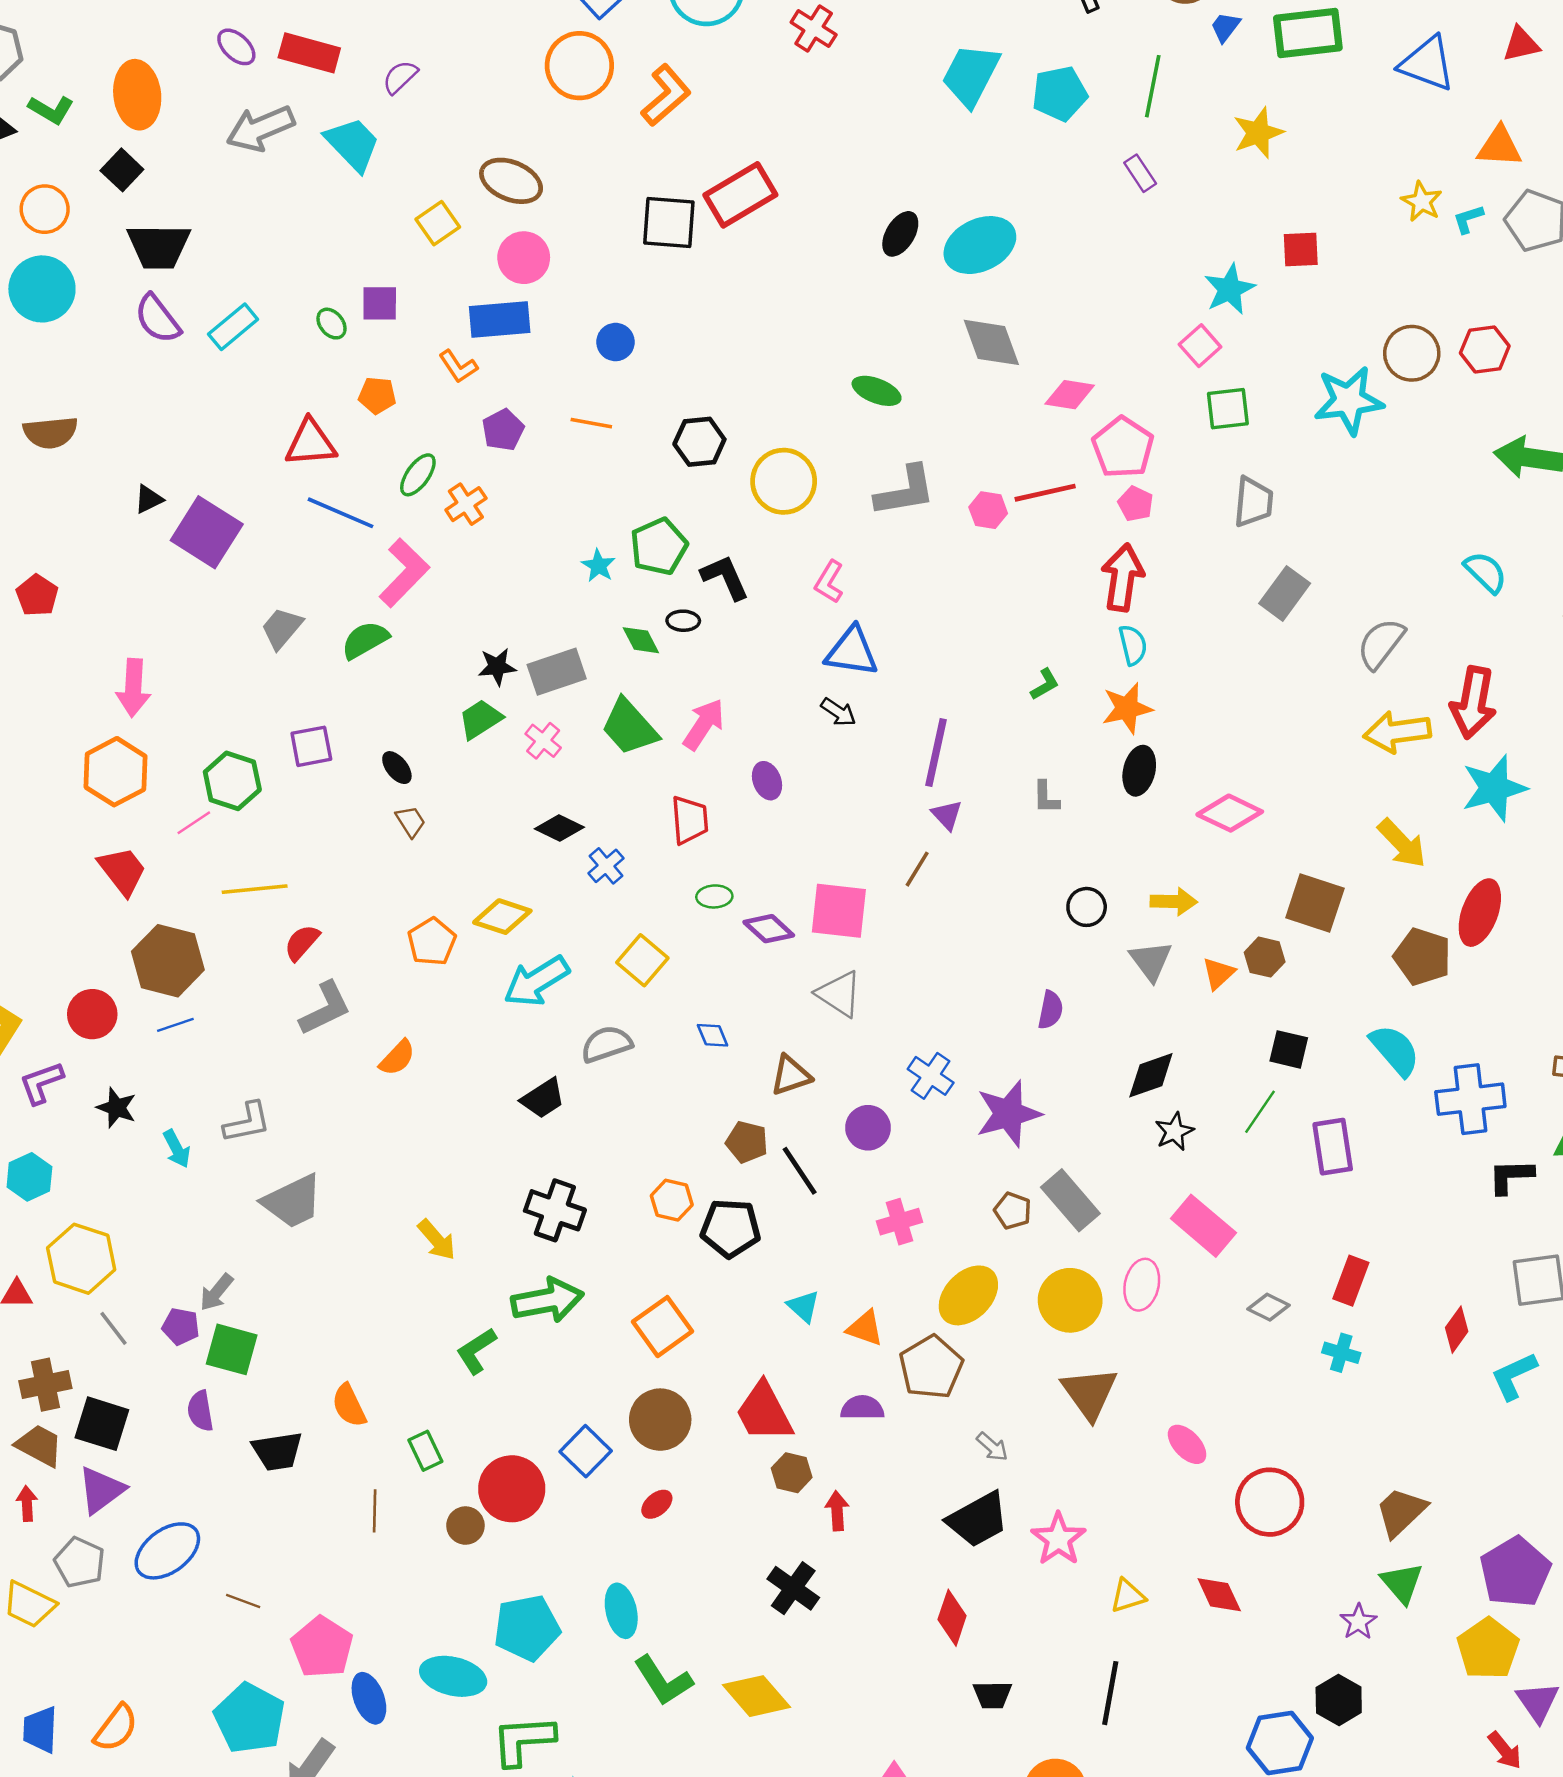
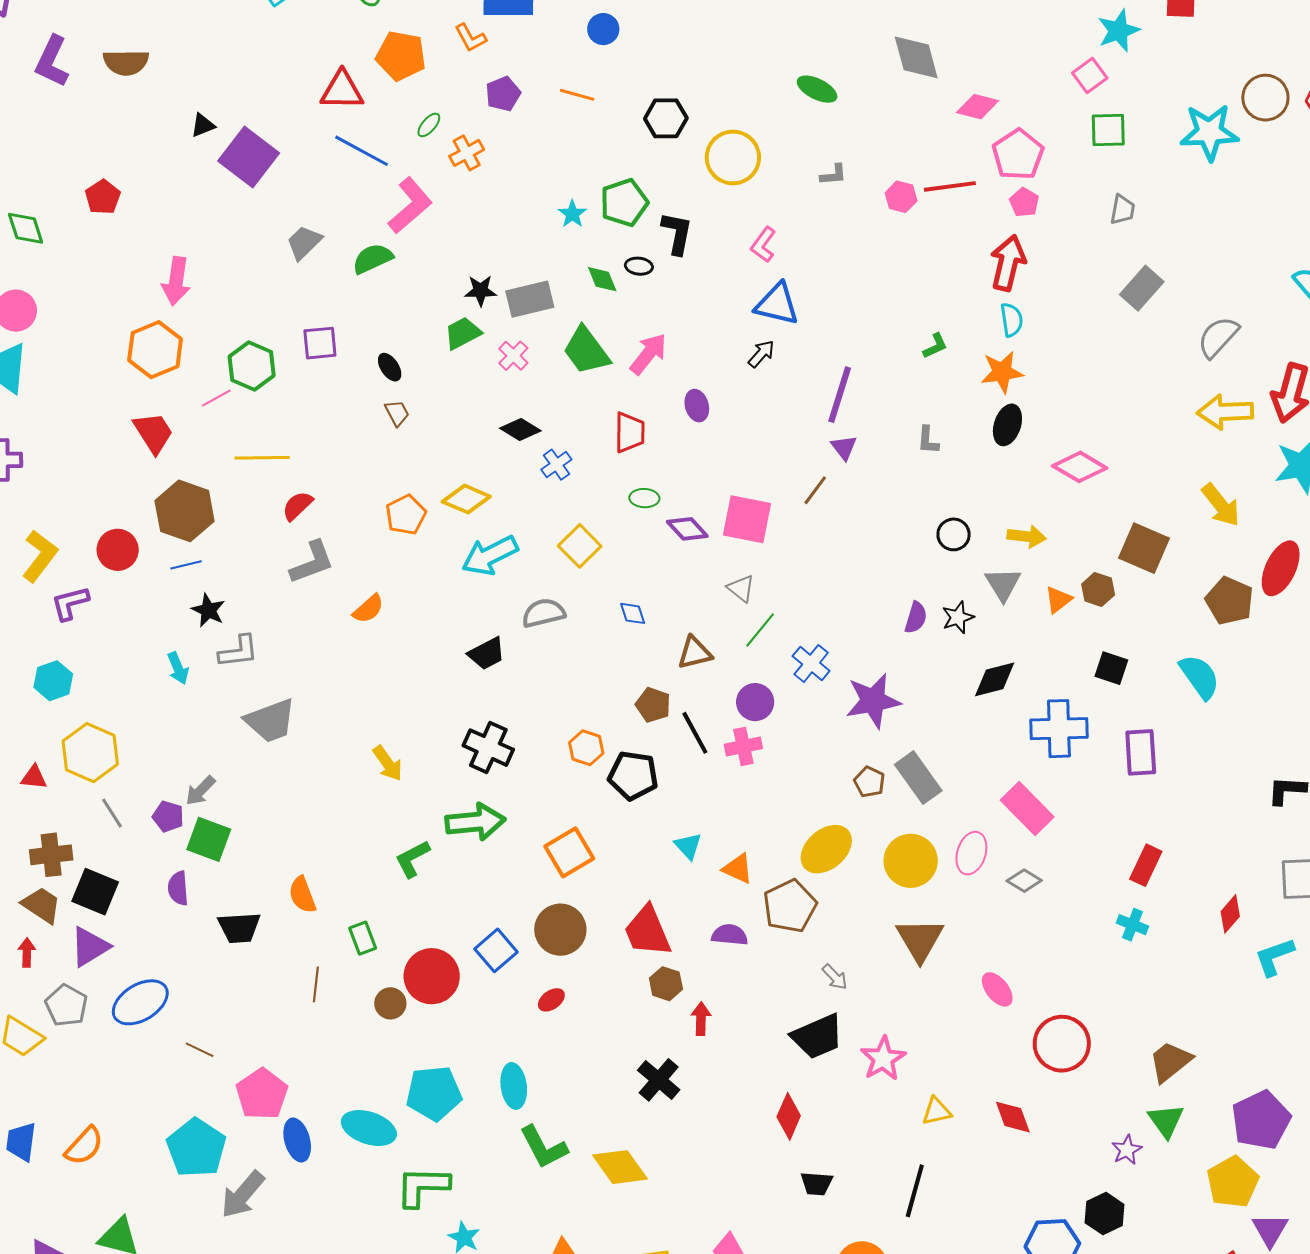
orange pentagon: (377, 395) -> (401, 56), size x1.6
green ellipse: (418, 475) -> (429, 125), size x0.7
gray L-shape: (905, 491) -> (833, 175), size x0.5
gray trapezoid: (1253, 502) -> (1123, 210), size x0.7
black L-shape: (725, 577) -> (677, 233), turned 30
black arrow: (838, 712) -> (761, 354), turned -88
gray triangle: (839, 994) -> (741, 588), size x0.7
blue cross: (1470, 1099) -> (1059, 729), moved
black star: (116, 1108) -> (208, 610), moved
green line: (1260, 1112) -> (760, 630), moved
black star: (1174, 1132) -> (958, 617), moved
pink cross: (899, 1222) -> (743, 746), moved
gray diamond: (1268, 1307) -> (1024, 881), moved

